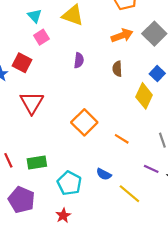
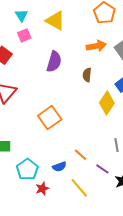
purple semicircle: (79, 60) -> (54, 62), size x1.5
orange line: (122, 139) -> (80, 155), moved
blue semicircle: (104, 174) -> (59, 167), turned -56
red star: (63, 216) -> (42, 189), moved

